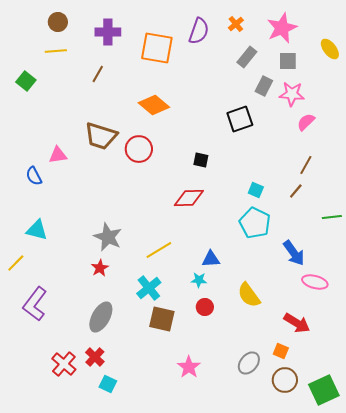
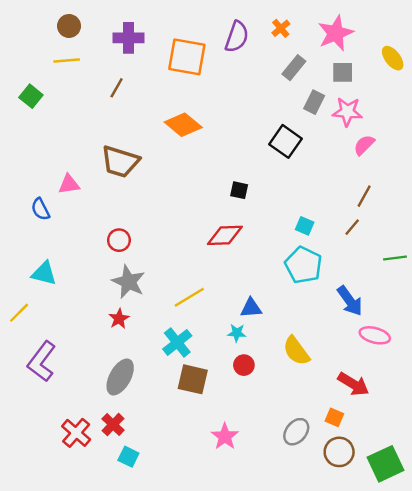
black square: (240, 119) -> (286, 141), turned -36
red circle: (139, 149) -> (119, 240), moved, size x0.7

